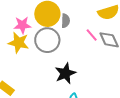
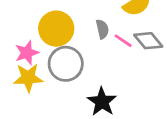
gray semicircle: (66, 21) -> (102, 29), moved

